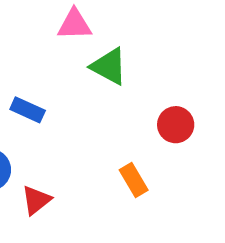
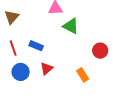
red triangle: (36, 200) -> (46, 68), moved

